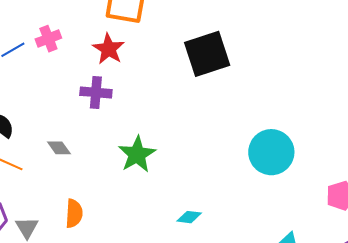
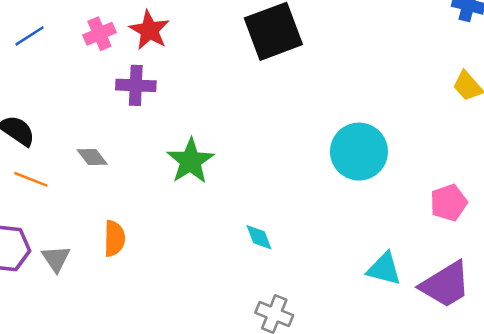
pink cross: (48, 39) -> (99, 34), moved
cyan diamond: (189, 217) -> (259, 237), turned 65

